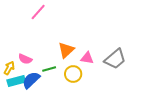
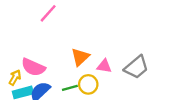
pink semicircle: (25, 59) -> (33, 67), size x1.5
green line: (49, 69) -> (70, 88), moved

